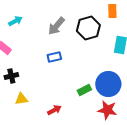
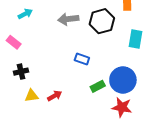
gray arrow: (56, 26) -> (68, 19), turned 42
blue rectangle: (54, 57) -> (82, 59), moved, turned 32
red arrow: (54, 110) -> (55, 96), moved

